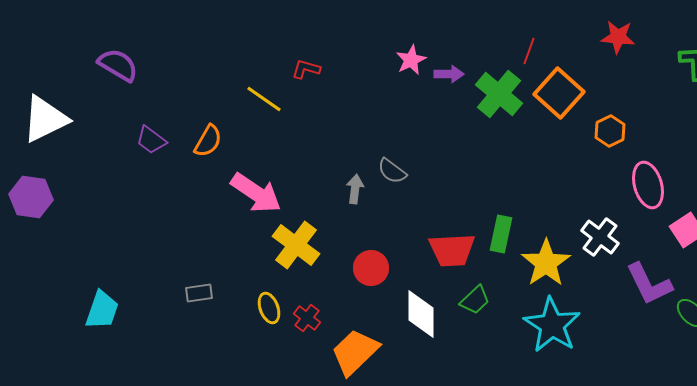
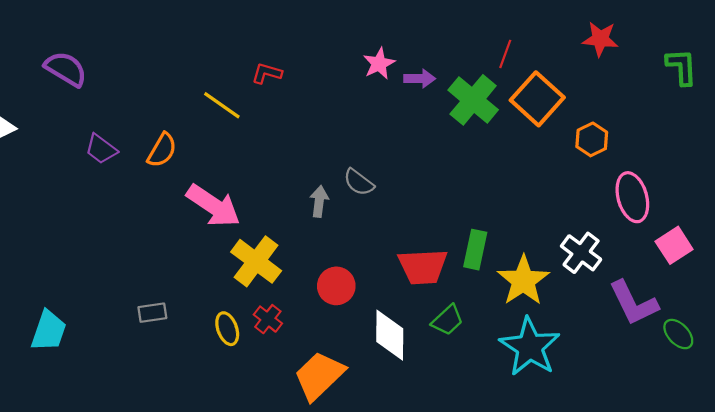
red cross: (307, 318) -> (268, 319), moved

